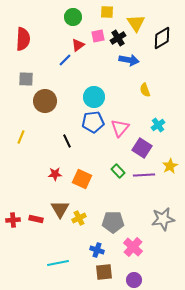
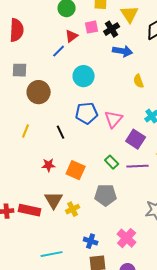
cyan circle: (94, 97) -> (84, 76), moved
yellow line: (21, 137) -> (26, 131), moved
red rectangle: (36, 219) -> (30, 210), size x1.5
gray pentagon: (113, 222) -> (106, 195), moved

